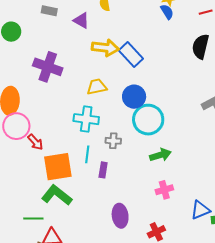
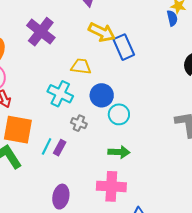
blue circle: (134, 97) -> (102, 95), moved
cyan circle: (148, 120) -> (119, 114), size x0.7
cyan line: (87, 154) -> (47, 146), moved
pink cross: (164, 190) -> (111, 186), size x1.6

